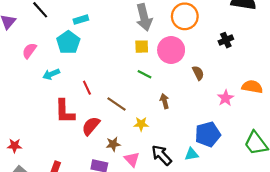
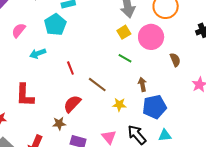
yellow square: (142, 47) -> (124, 32), turned -32
red L-shape: (65, 111) -> (25, 95), moved
blue pentagon: (208, 134) -> (154, 107), moved
brown star: (113, 144) -> (59, 124), moved

